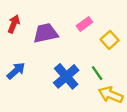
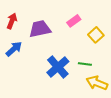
blue arrow: (16, 71) -> (14, 49), moved
green line: (97, 73) -> (85, 64), turned -48

